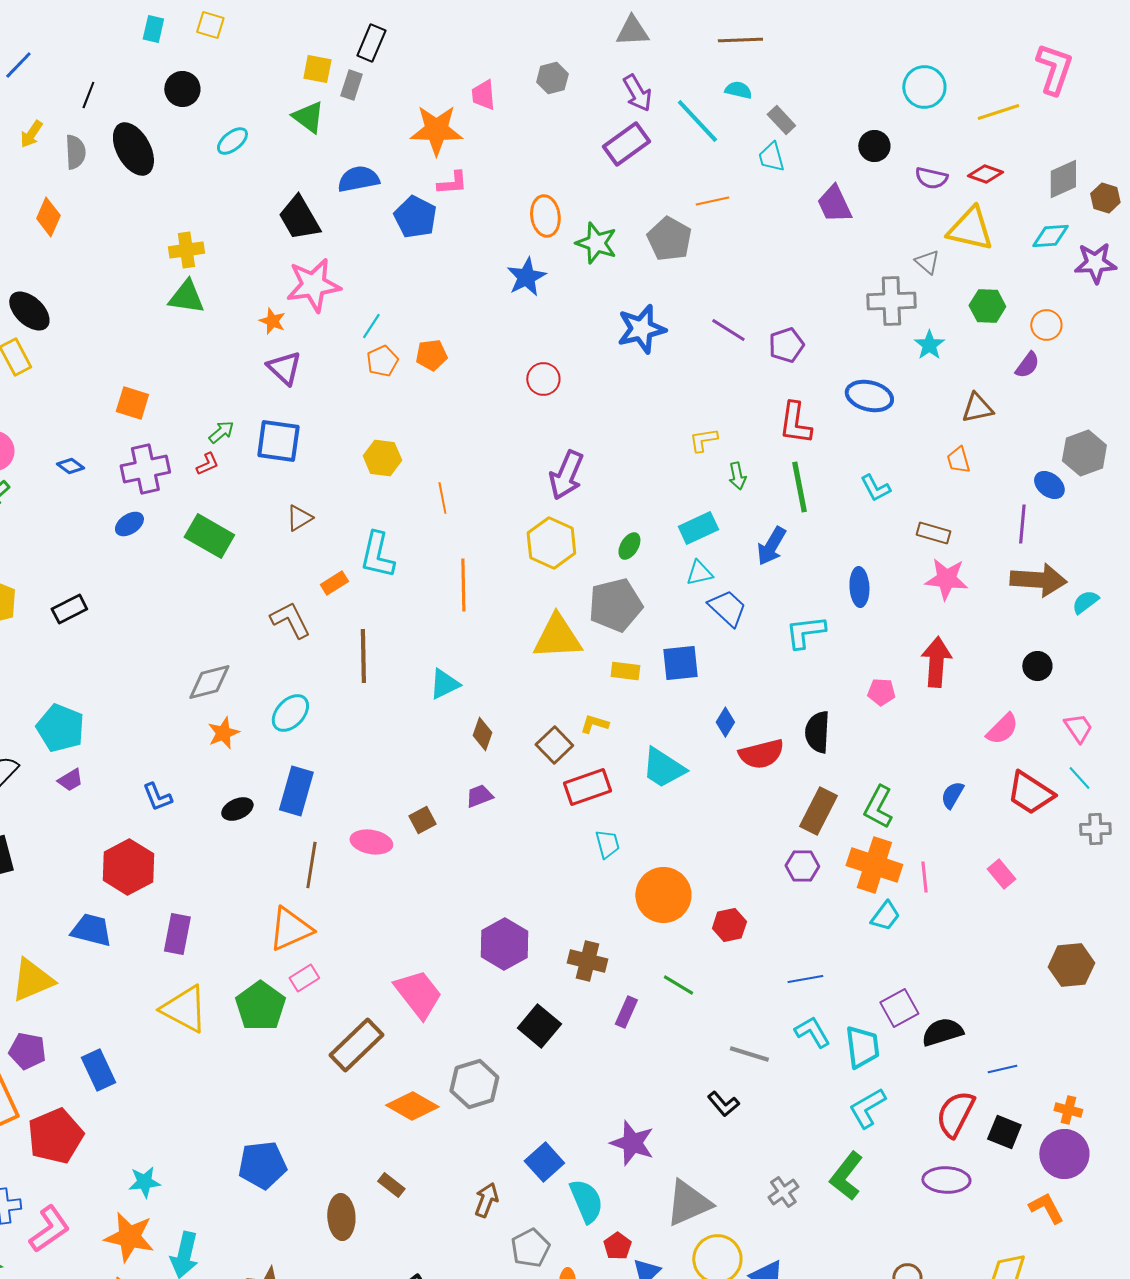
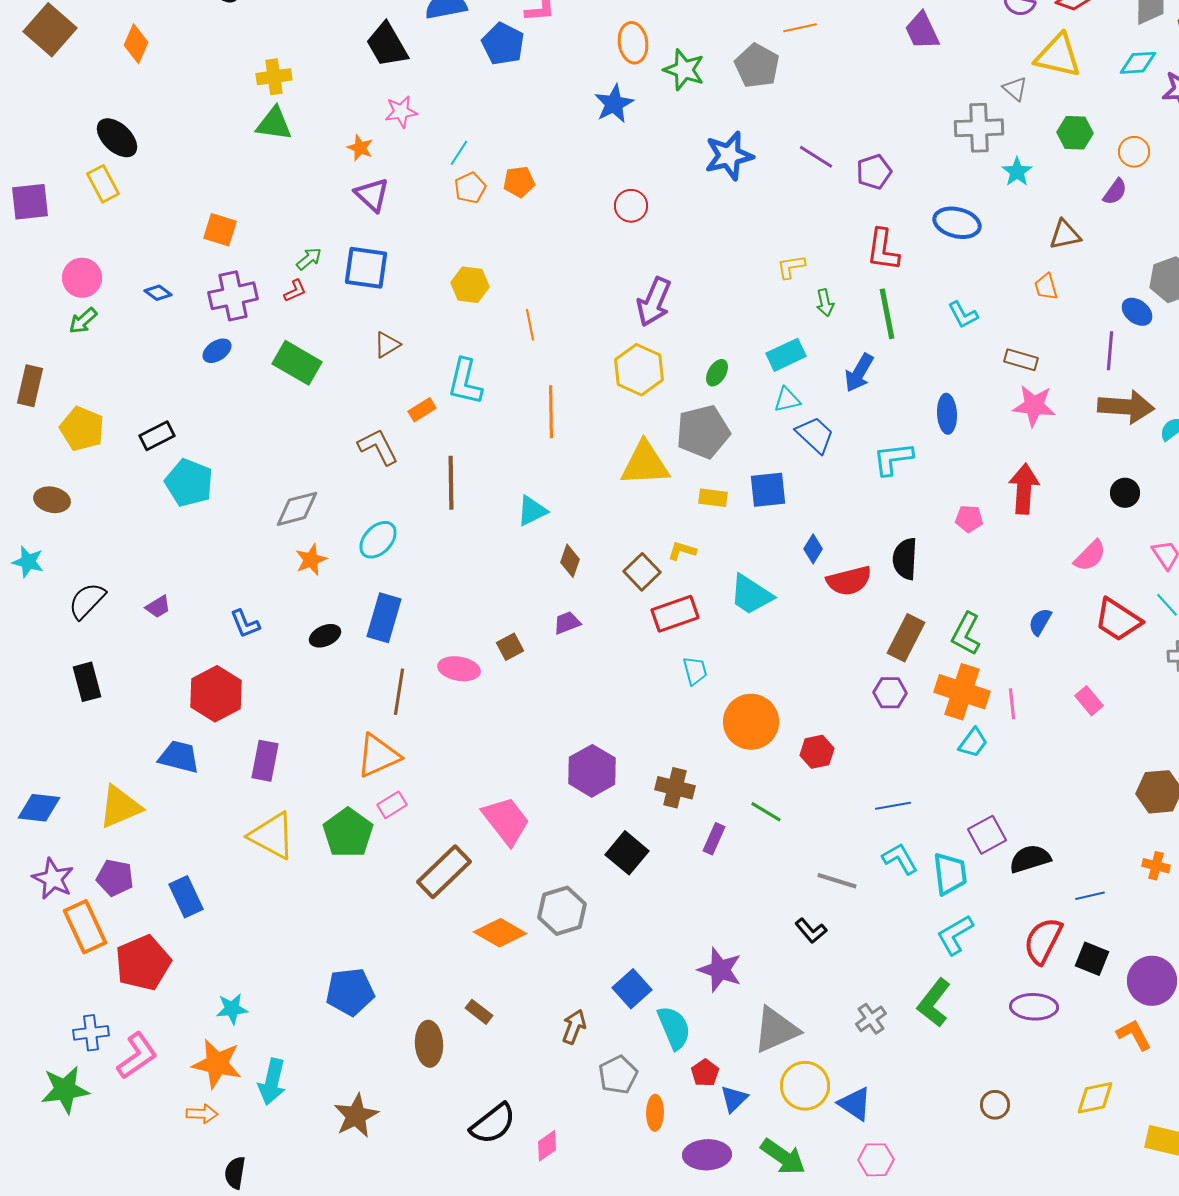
pink star: (313, 285) -> (401, 112), size x0.6
cyan pentagon: (60, 728) -> (189, 483), moved
orange cross: (1068, 1110) -> (1156, 866), moved

